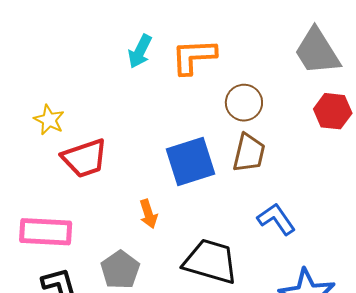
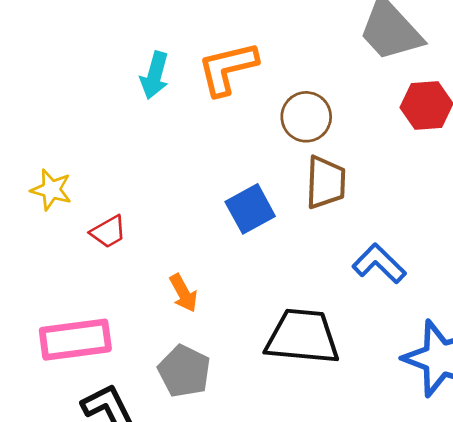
red trapezoid: (85, 158) -> (108, 232), size x0.6
blue square: (191, 162) -> (250, 209), size x0.7
orange arrow: (148, 214) -> (183, 293), moved

